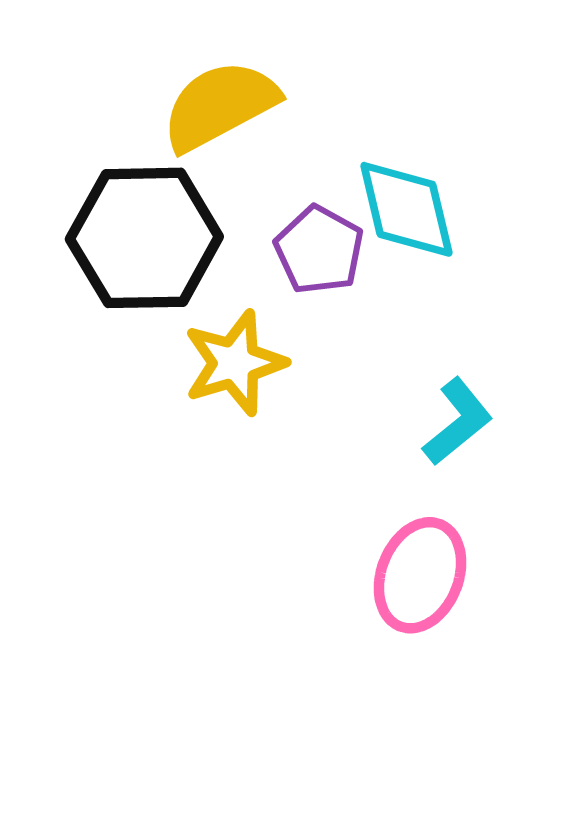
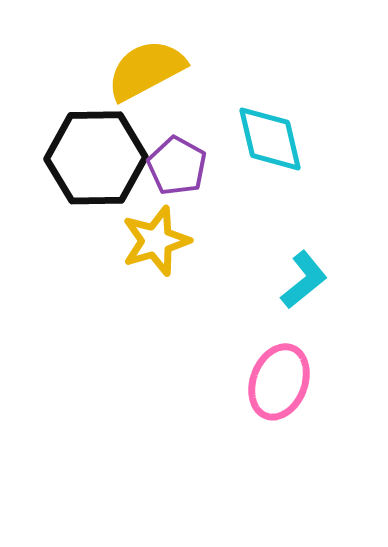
purple pentagon: (319, 250) -> (177, 166), moved

